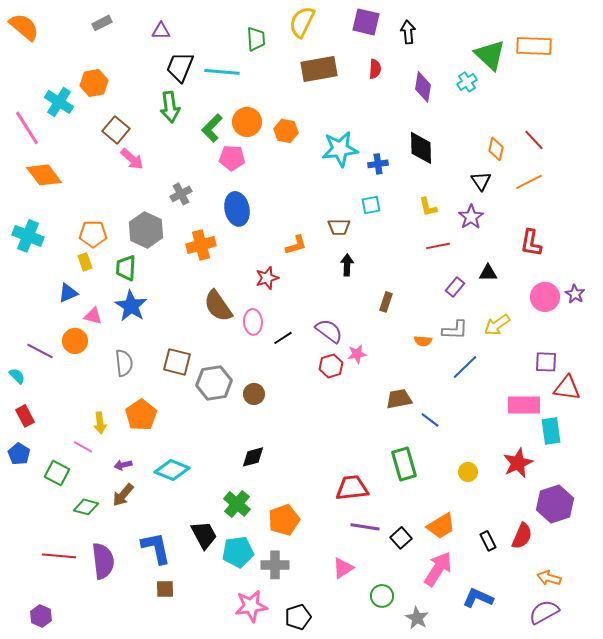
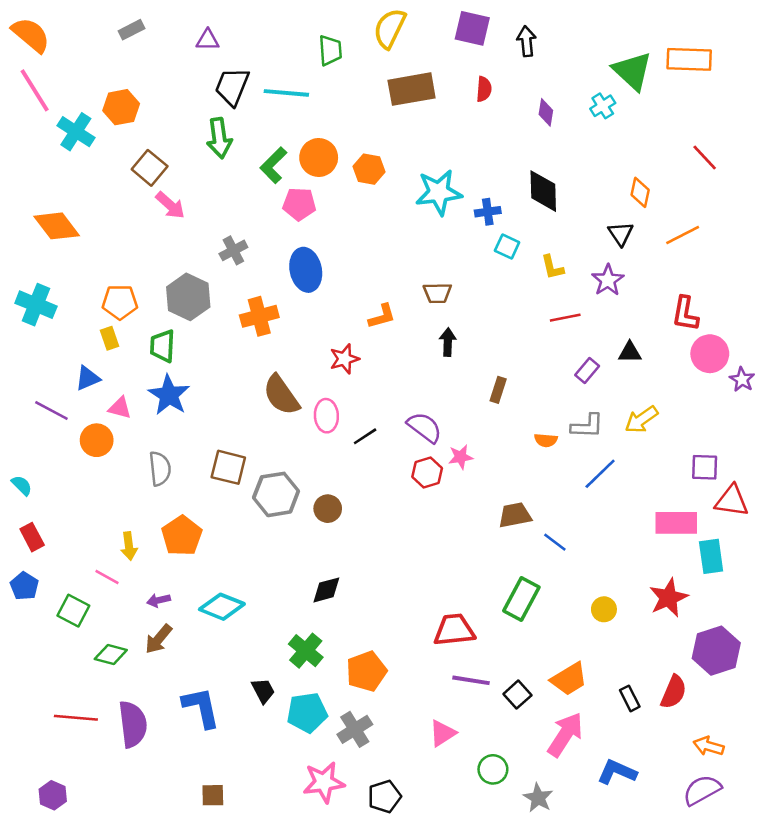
purple diamond: (423, 87) -> (546, 112), size x0.7
pink line: (27, 128) -> (35, 90), moved
red line: (534, 140) -> (705, 157), moved
cyan square: (371, 205) -> (507, 247), moved, turned 36
pink circle: (545, 297) -> (710, 354), moved
purple line: (40, 351) -> (51, 411), moved
green rectangle: (404, 464) -> (521, 599), turned 44
black trapezoid: (204, 535) -> (263, 691), size x0.7
gray cross: (275, 565) -> (355, 729), turned -32
brown square: (165, 589) -> (213, 795), moved

